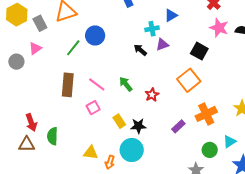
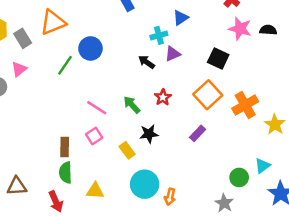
brown rectangle: (68, 85) -> (65, 147), moved, size x0.7
red star: (152, 95) -> (163, 97), moved
orange cross: (206, 114) -> (245, 105), moved
red arrow: (31, 122) -> (56, 201), moved
black star: (138, 126) -> (149, 134), moved
purple rectangle: (178, 126) -> (198, 133), moved
green semicircle: (52, 136) -> (66, 173), moved
orange arrow: (110, 162) -> (170, 197), moved

